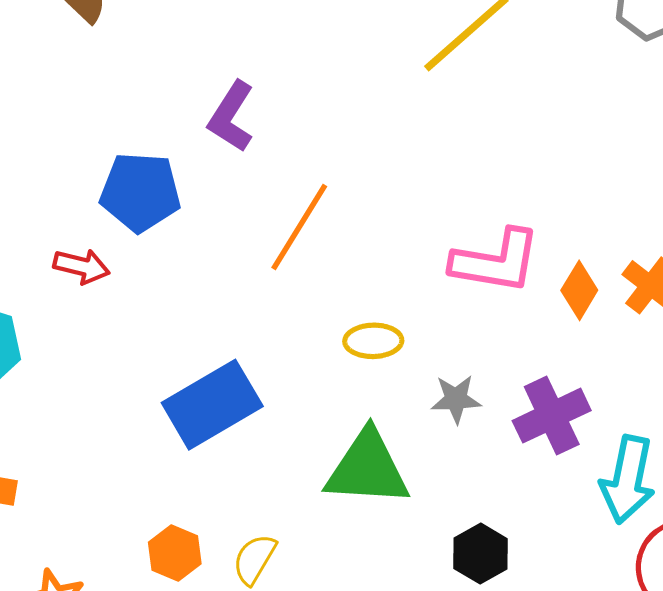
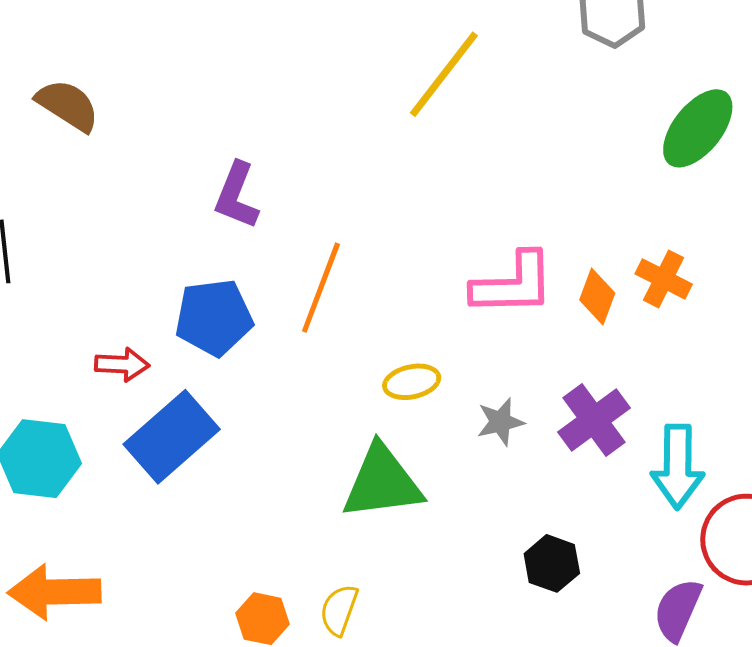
blue pentagon: (140, 192) -> (214, 317), moved
blue rectangle: (212, 405) -> (172, 437), moved
green triangle: (367, 468) -> (382, 482), moved

